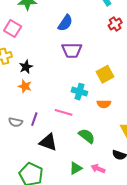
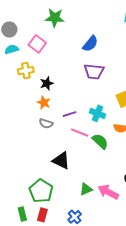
purple line: (34, 119) -> (69, 114), moved, turned 48
gray semicircle: (16, 122) -> (46, 123), moved
green semicircle: (87, 136) -> (100, 141), moved
pink arrow: (98, 169) -> (108, 192), size x1.5

